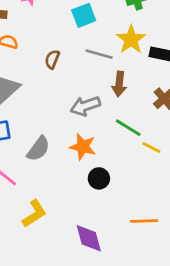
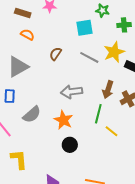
brown arrow: (119, 84) -> (108, 90), moved
green line: (128, 128) -> (98, 114), turned 60
yellow L-shape: (34, 214) -> (19, 159), turned -75

